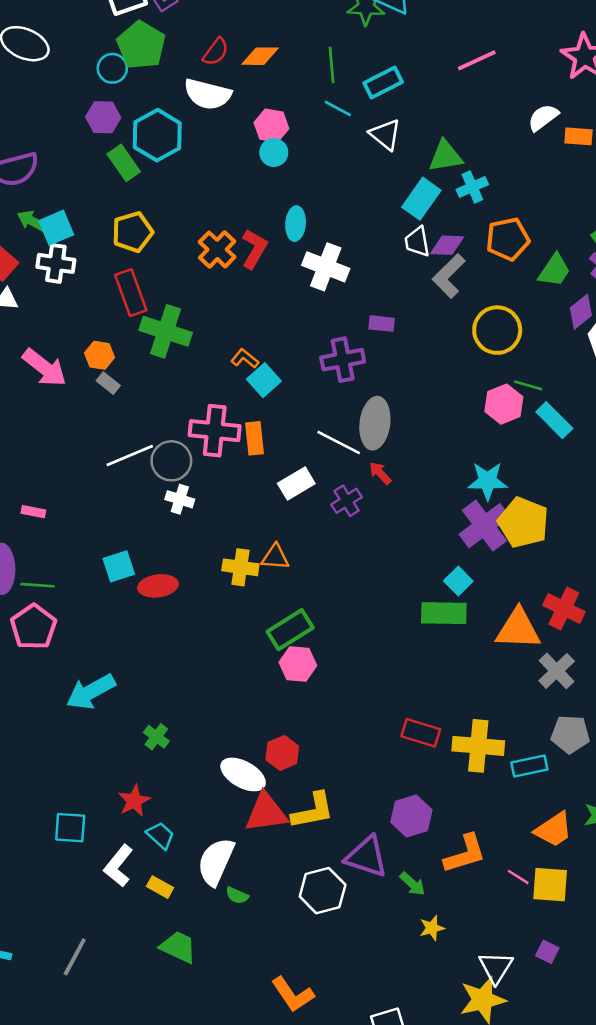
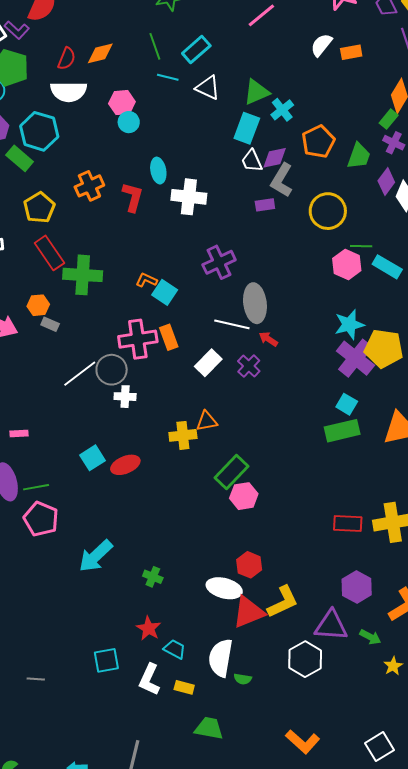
orange cross: (217, 249) -> (89, 186), moved, turned 36
purple rectangle: (382, 324) -> (265, 205), moved

